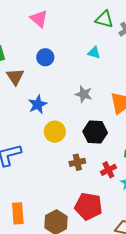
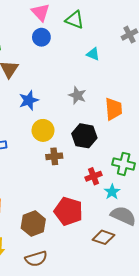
green triangle: (104, 19) -> (75, 20), moved
blue circle: (45, 57) -> (41, 37), moved
brown cross: (77, 162) -> (54, 156), moved

